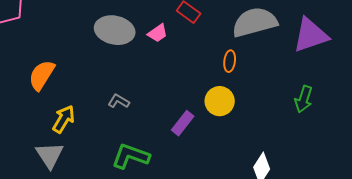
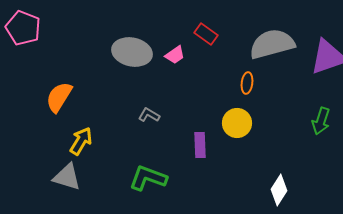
gray L-shape: (119, 101) -> (149, 115), moved
purple rectangle: (183, 123) -> (200, 145), turned -40
gray triangle: (50, 155) -> (67, 177), turned -40

